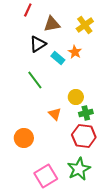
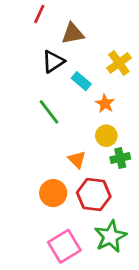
yellow cross: (85, 25) -> (119, 63), moved
orange star: (75, 52) -> (105, 104), moved
red hexagon: (84, 136) -> (94, 194), moved
orange circle: (24, 138) -> (53, 193), moved

